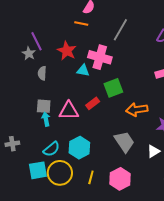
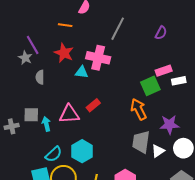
orange line: (81, 24) -> (65, 25), moved
green square: (113, 88) -> (150, 86), moved
gray square: (44, 106) -> (31, 115), moved
orange arrow: (137, 110) -> (139, 109), turned 75
gray trapezoid: (124, 142) -> (141, 142), moved, turned -135
gray cross: (12, 144) -> (12, 126), moved

